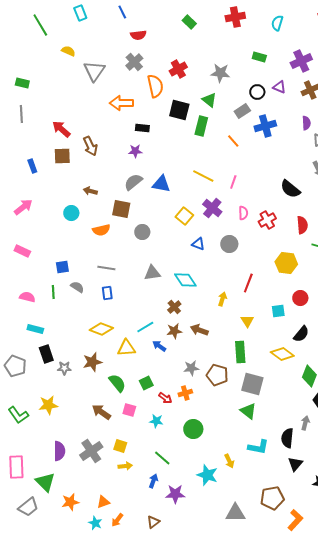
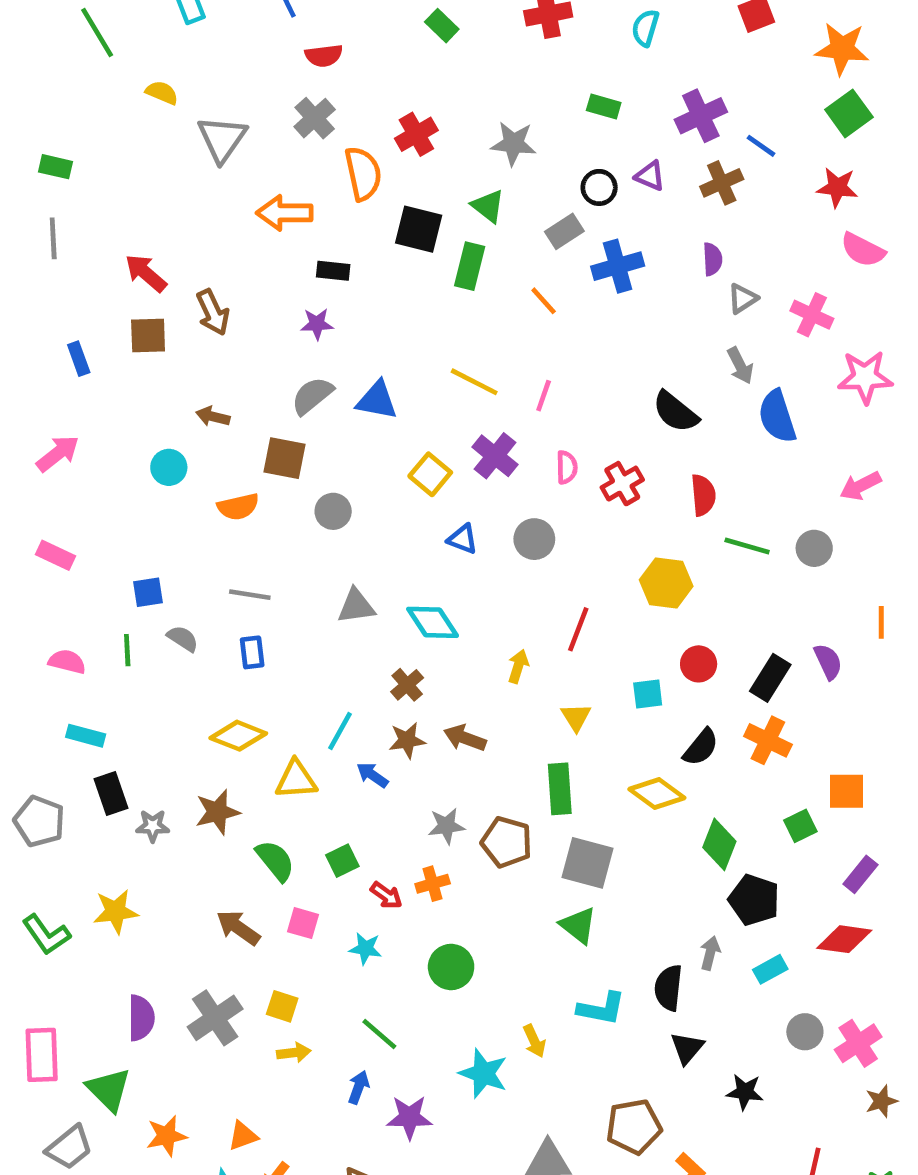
cyan line: (145, 327) -> (340, 731), turned -30

